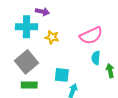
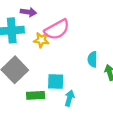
pink semicircle: (91, 36) -> (57, 30), moved
green rectangle: (29, 85) -> (36, 95), moved

